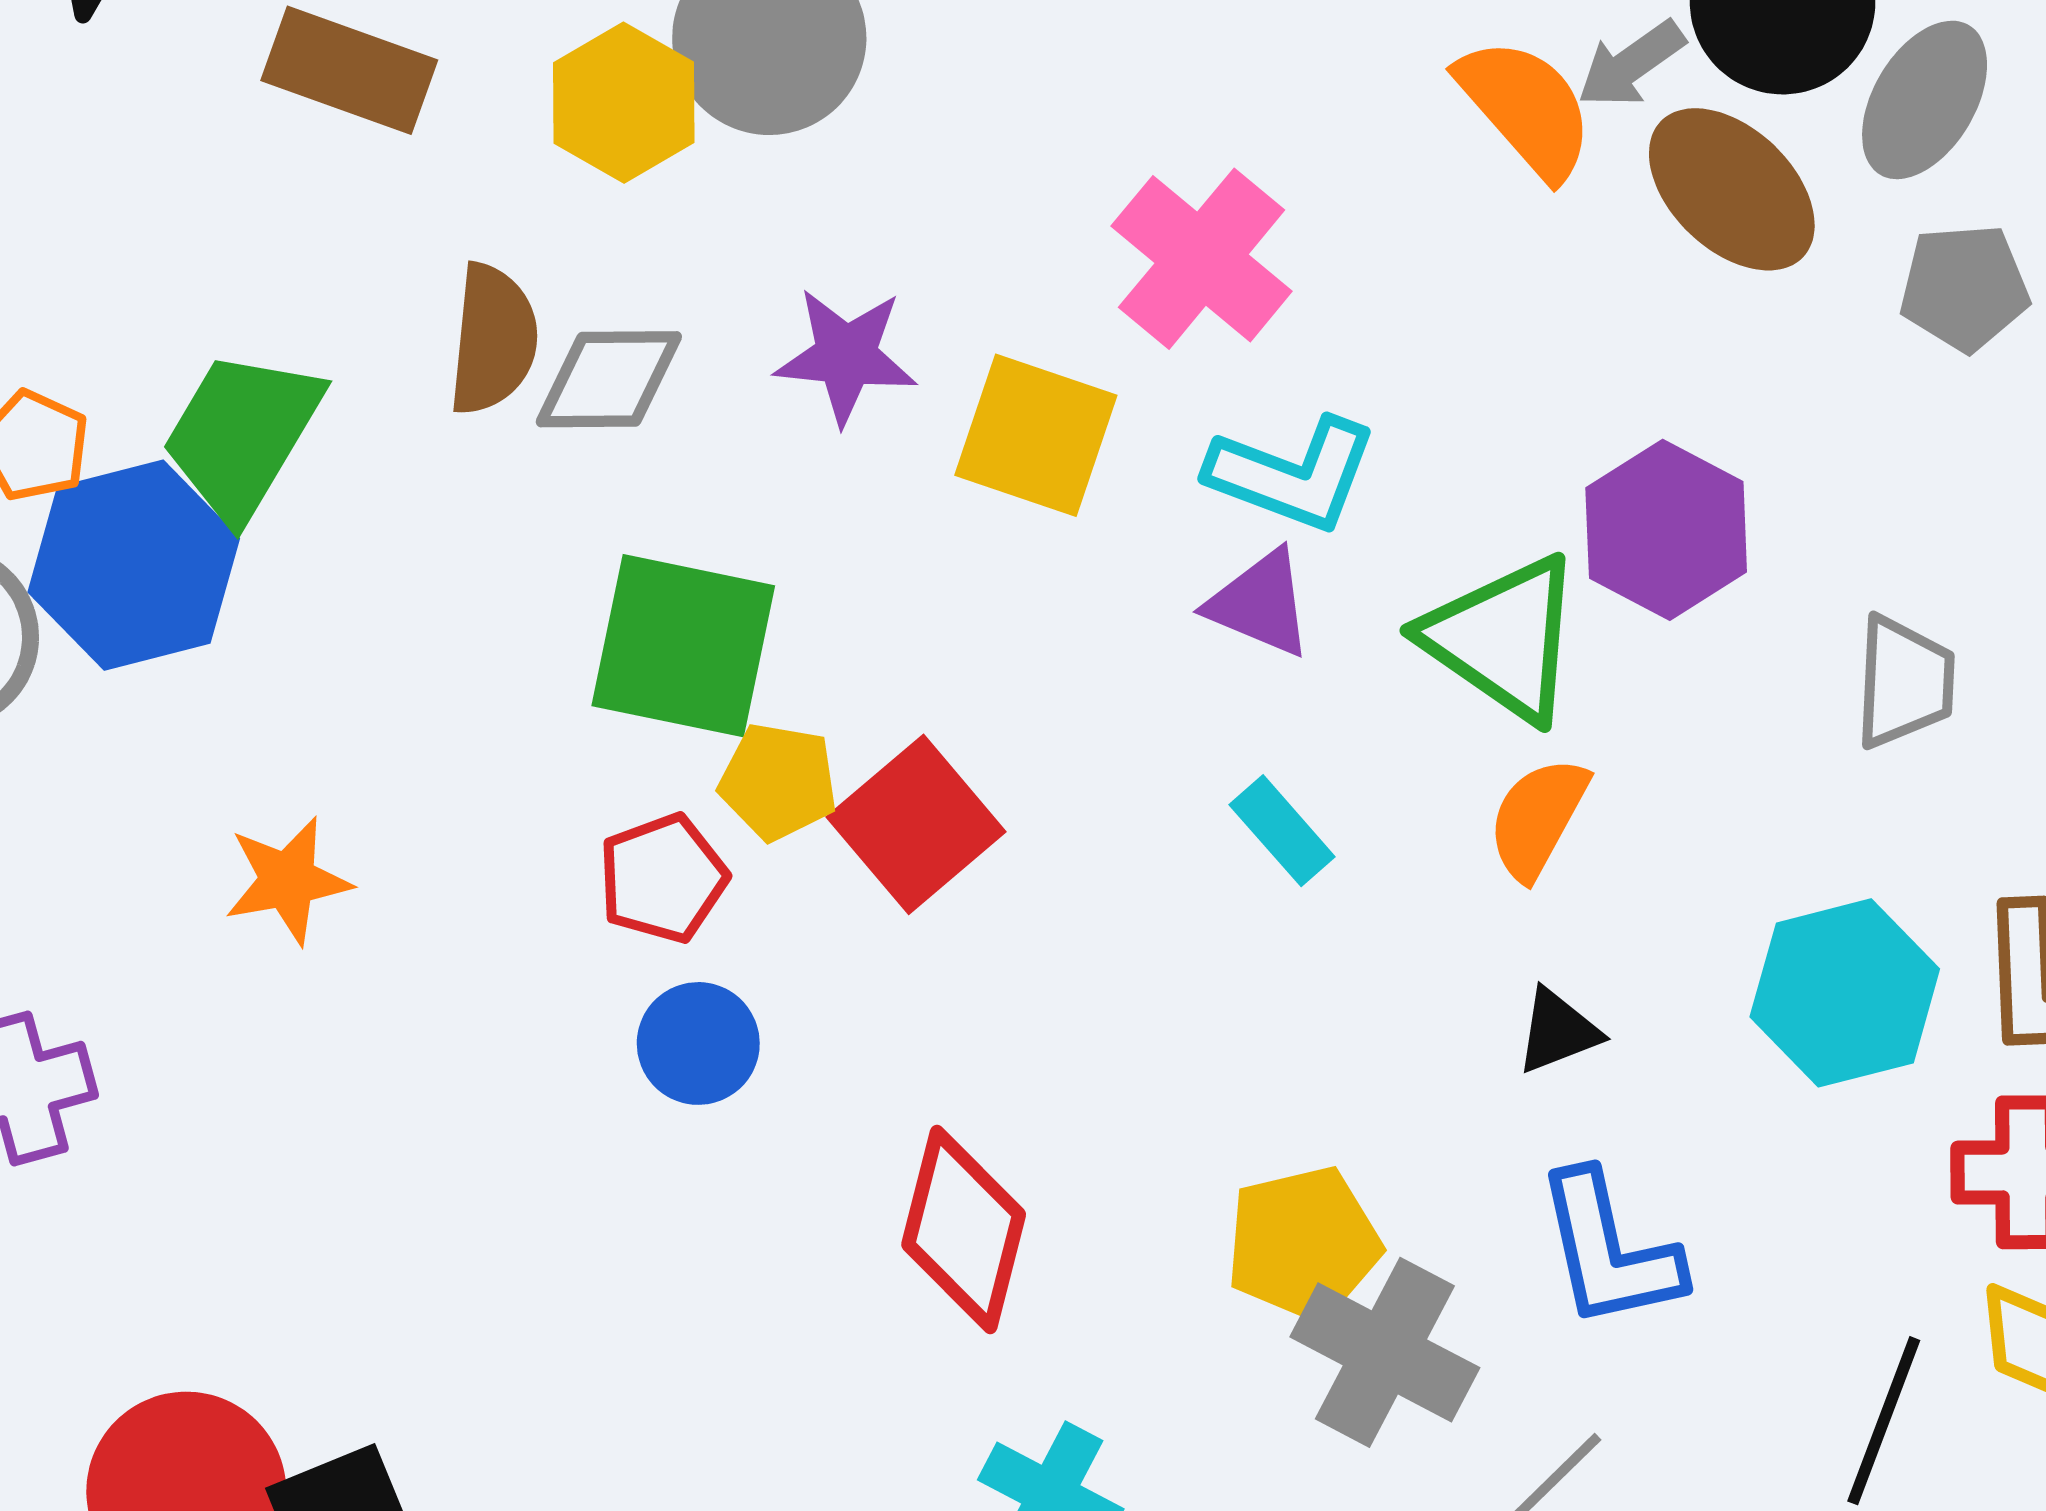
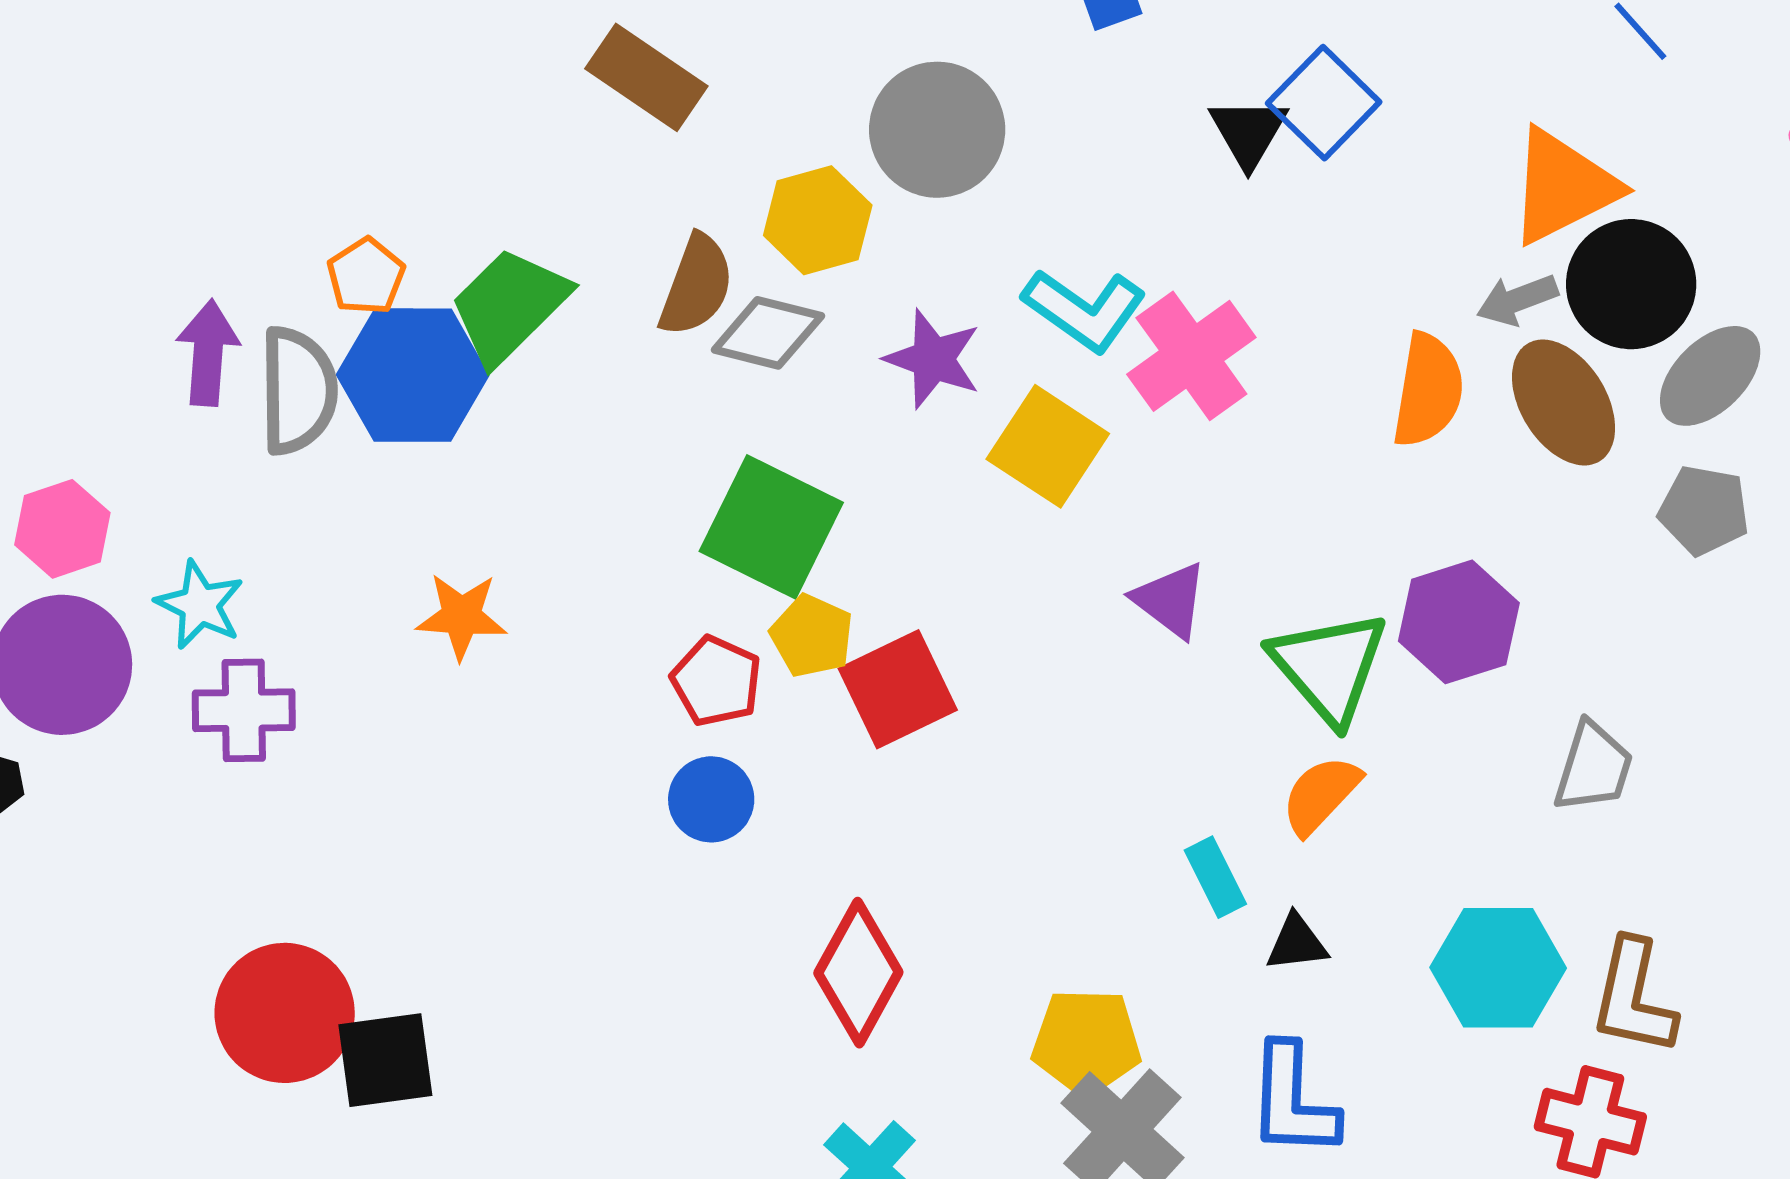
yellow hexagon: (624, 103) -> (818, 220), moved
orange semicircle: (1526, 108) -> (1428, 390), moved, turned 36
cyan L-shape: (1292, 474) -> (1084, 310), moved
cyan rectangle: (1282, 831) -> (1215, 877), moved
red pentagon: (663, 878) -> (716, 681), turned 30

